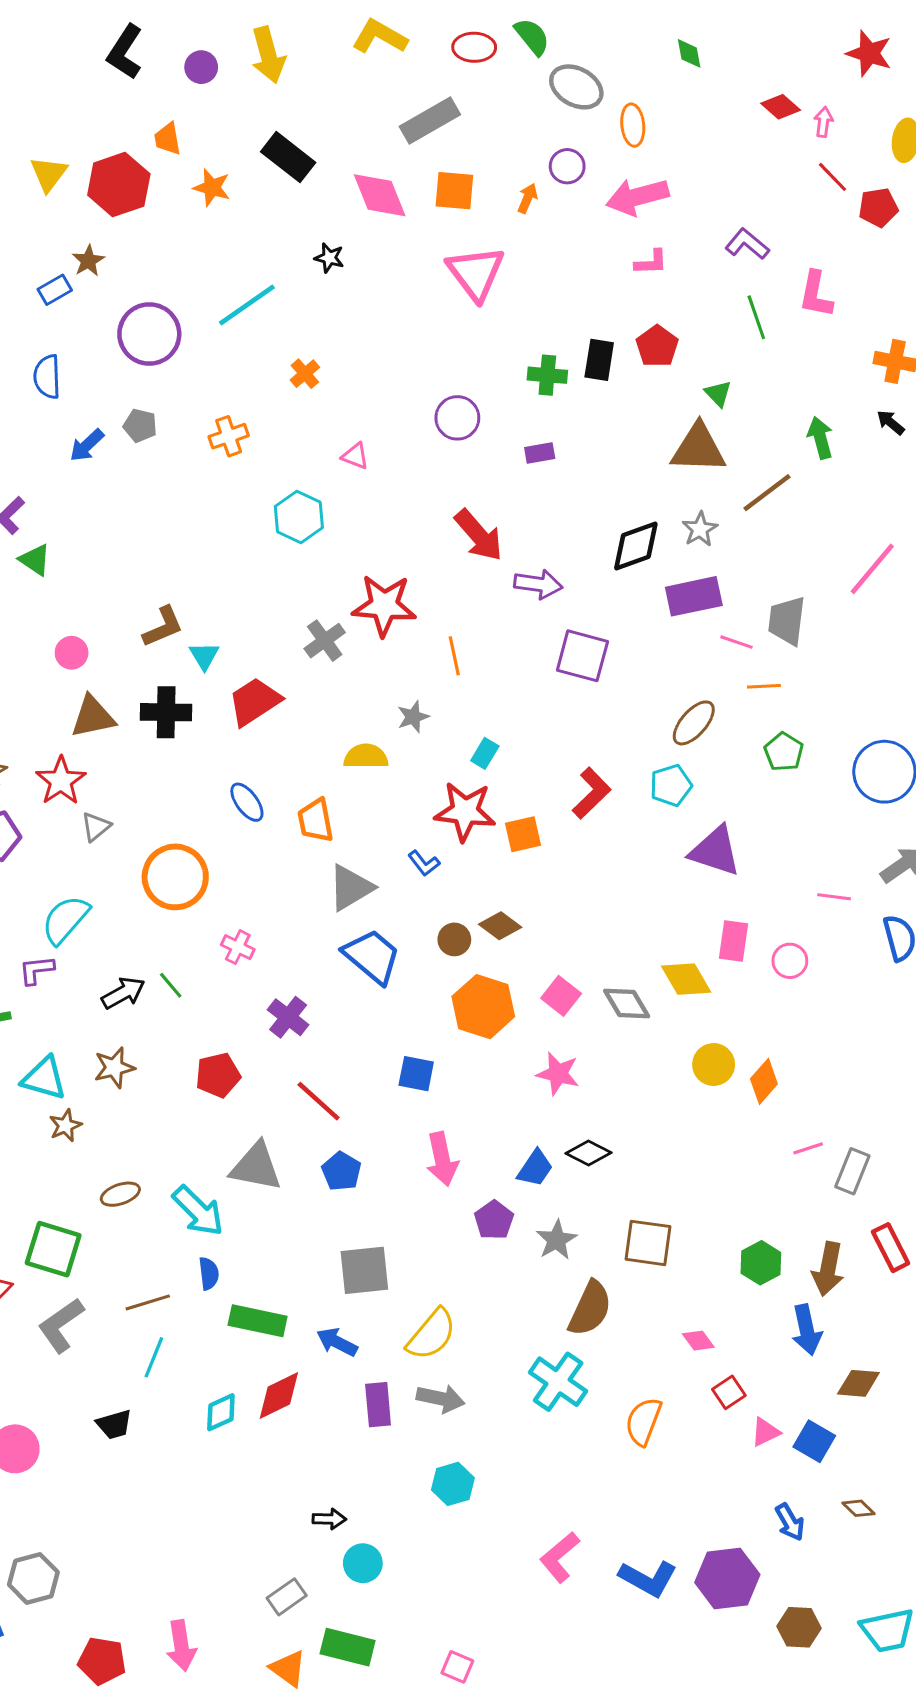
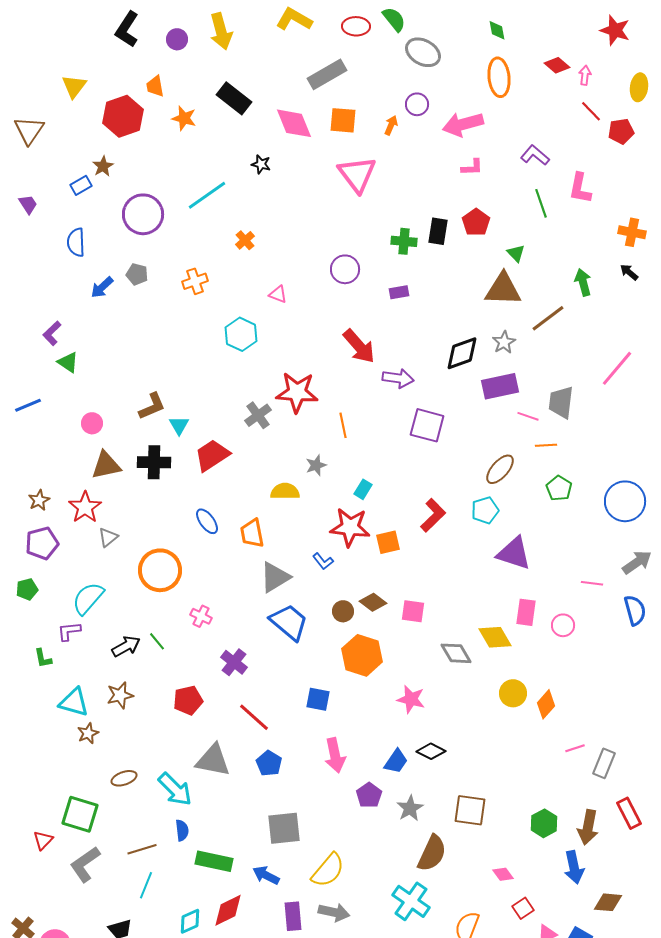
orange ellipse: (633, 125) -> (499, 77), moved, size x1.4
yellow triangle: (49, 174) -> (74, 86), moved
pink square: (561, 996) -> (413, 611), moved, turned -30

